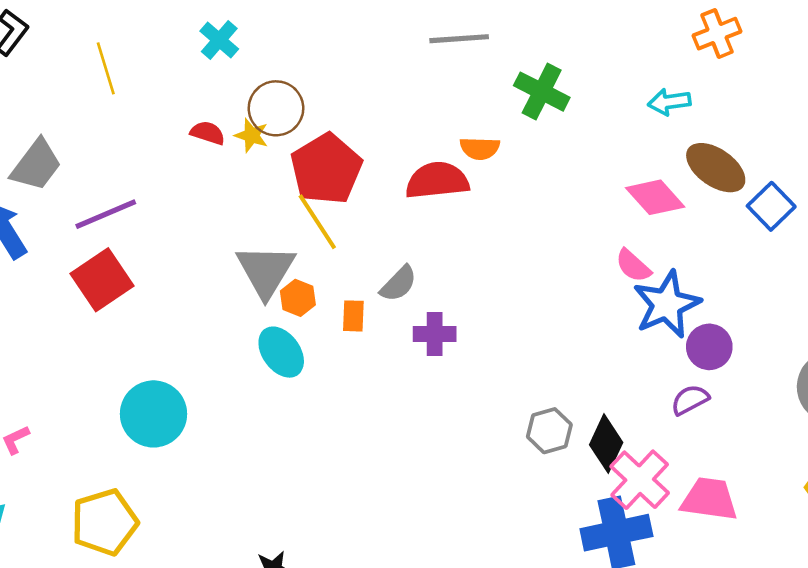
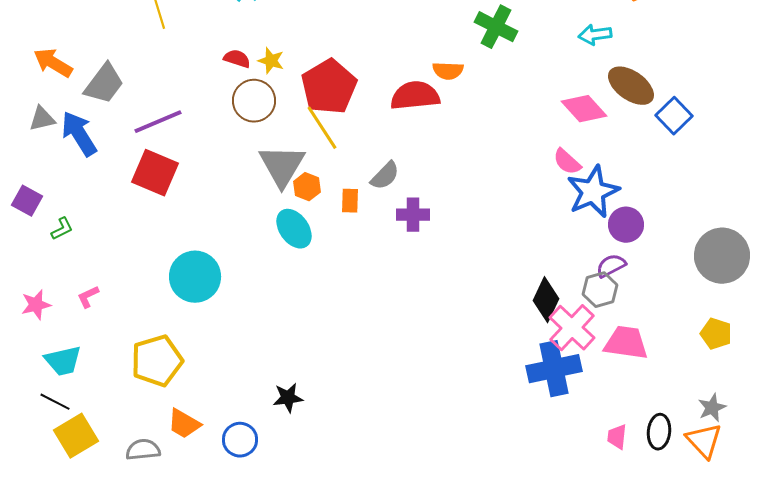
brown circle: (276, 108) -> (254, 101), moved
red square: (102, 280) -> (155, 173), turned -33
gray hexagon: (549, 431) -> (600, 290), moved

